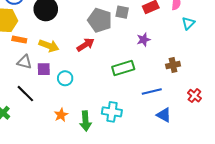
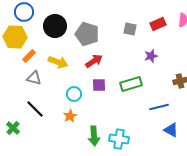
gray pentagon: (100, 20) -> (87, 34), moved
orange rectangle: (19, 40) -> (29, 56), turned -56
purple square: (44, 69) -> (99, 85), moved
cyan cross: (112, 112) -> (119, 139), moved
orange star: (61, 115) -> (70, 116), moved

